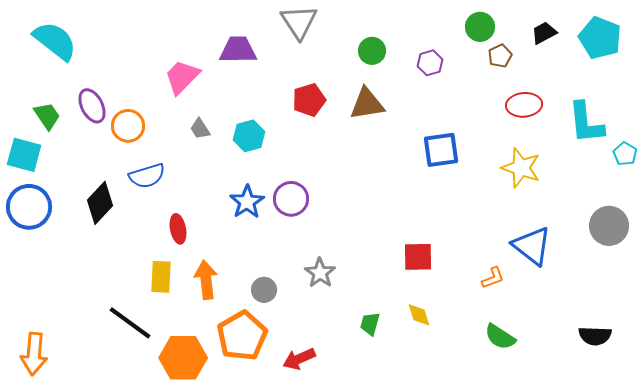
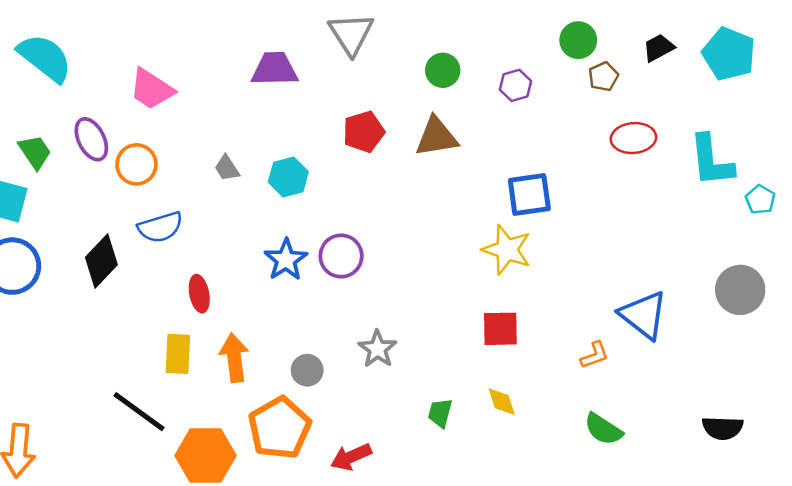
pink trapezoid: (182, 77) -> (152, 89), moved, turned -102
yellow star: (521, 168) -> (507, 250), moved

